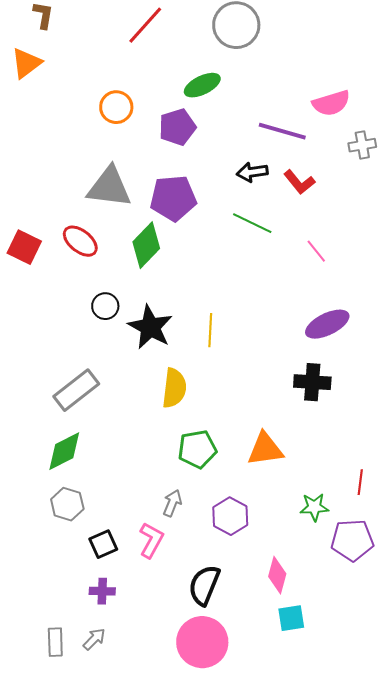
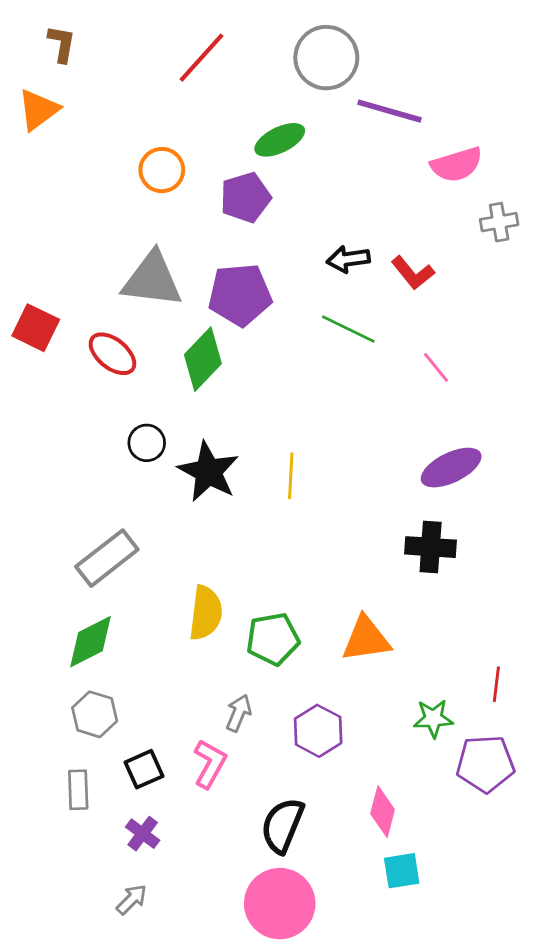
purple line: (282, 131) -> (389, 111), moved
red square: (24, 247) -> (36, 328), moved
yellow semicircle: (174, 388) -> (206, 613), moved
purple cross: (102, 591) -> (143, 834), turned 35
gray rectangle: (55, 642) -> (78, 790), moved

